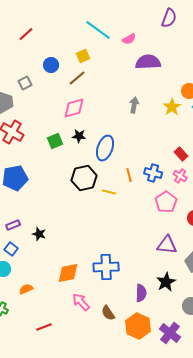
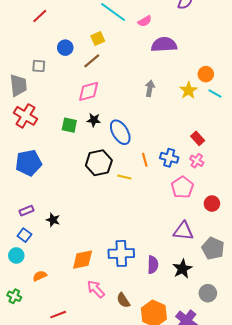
gray square: (25, 83) -> (39, 66), turned 32
green square: (55, 141) -> (69, 125), turned 35
blue ellipse: (105, 148) -> (120, 132), turned -50
purple semicircle: (141, 293) -> (153, 265), moved

